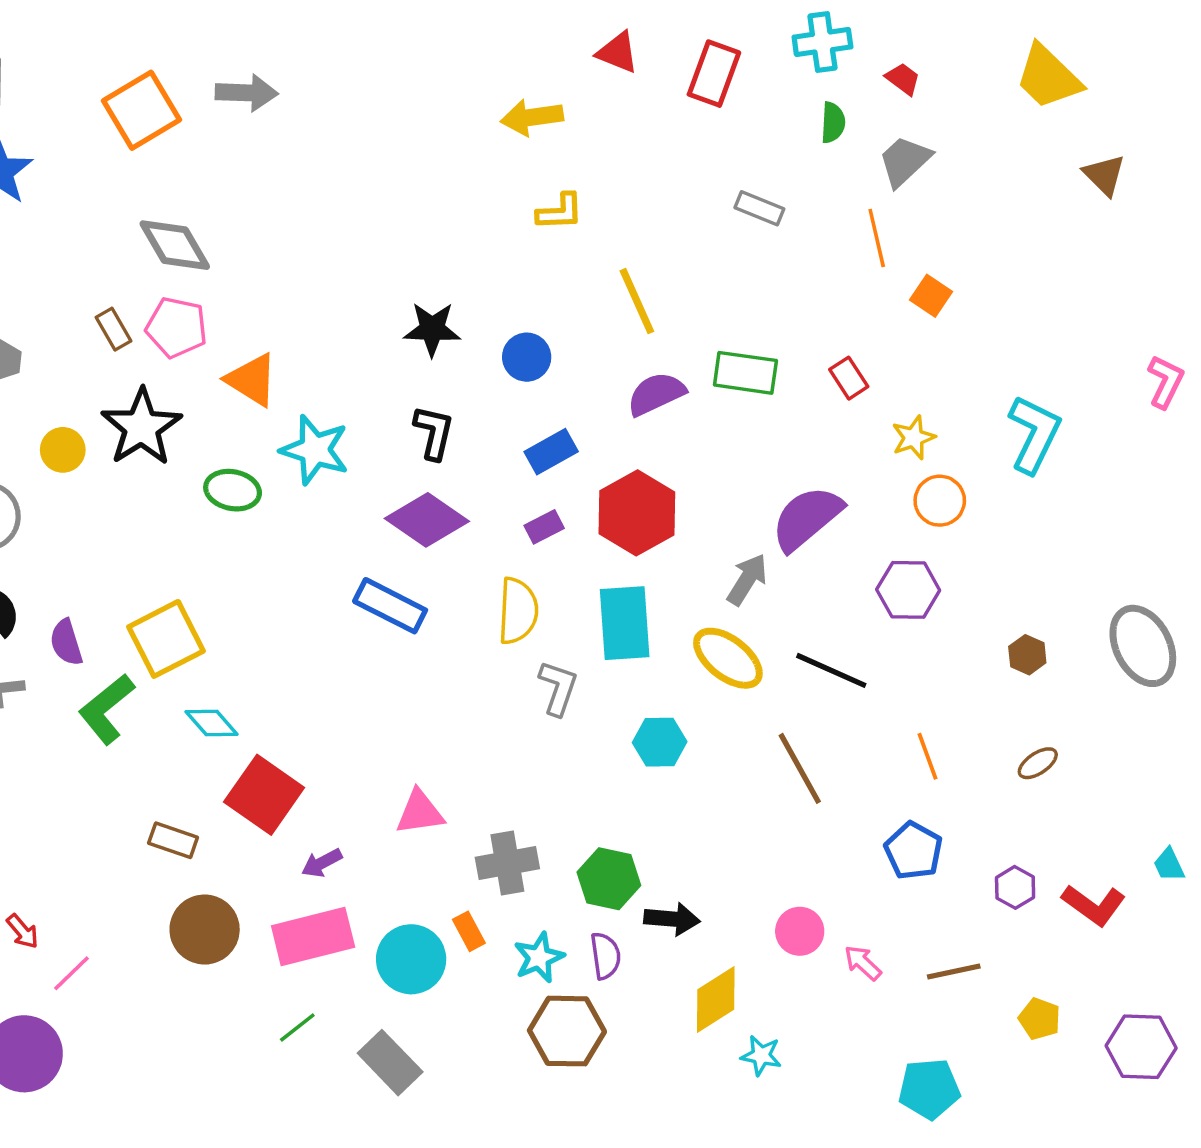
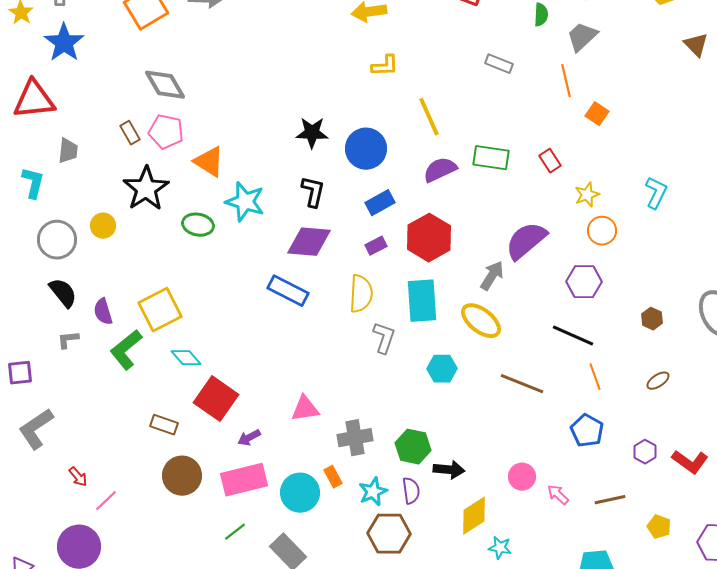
blue circle: (527, 357) -> (366, 149), size x1.5
cyan L-shape: (1034, 434) -> (656, 193), size x0.7
yellow circle: (63, 450) -> (103, 226), moved
purple diamond: (427, 520) -> (309, 242), turned -30
black line: (831, 670) -> (573, 336), moved
brown line: (800, 768) -> (522, 384), turned -39

